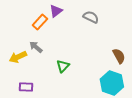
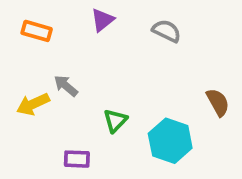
orange rectangle: (40, 22) -> (37, 31), moved, turned 63
cyan hexagon: (112, 83) -> (170, 141), moved
purple rectangle: (26, 87) -> (77, 159), moved

